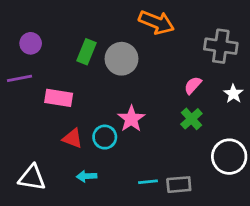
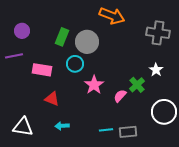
pink semicircle: (193, 85) -> (120, 96), moved
white star: (233, 94) -> (156, 70), moved
cyan circle: (105, 137) -> (75, 64), moved

